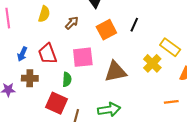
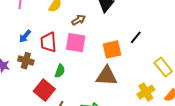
orange square: (106, 30) -> (112, 49), moved
pink square: (83, 57) -> (76, 43), moved
yellow cross: (152, 63) -> (146, 92), moved

